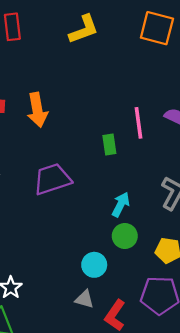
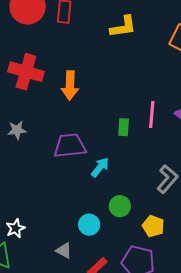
cyan arrow: (121, 205) -> (100, 167), moved
gray triangle: (84, 299) -> (64, 251), moved

